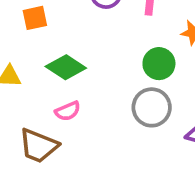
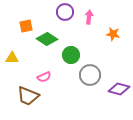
green circle: (159, 64) -> (71, 55), moved
green diamond: (66, 67) -> (47, 39), moved

